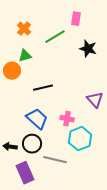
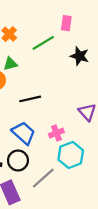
pink cross: (67, 119) -> (56, 133), turned -32
gray line: (55, 160) -> (43, 178), turned -55

